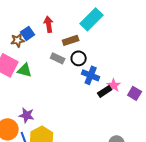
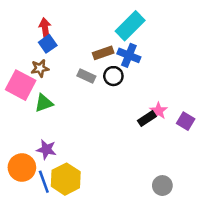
red arrow: (49, 24) -> (45, 28), moved
brown star: (18, 40) -> (40, 68), moved
green triangle: (25, 70) -> (44, 103), moved, turned -35
blue cross: (91, 75) -> (129, 55), moved

